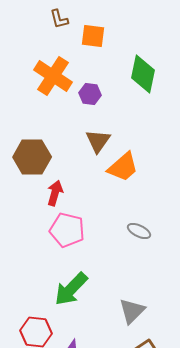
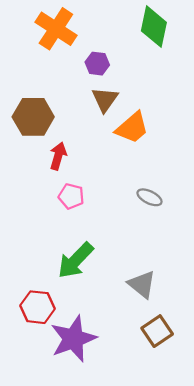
purple hexagon: (90, 94) -> (97, 64), moved
pink pentagon: (67, 230) -> (71, 196), size x0.7
gray triangle: (132, 311) -> (142, 284), turned -36

